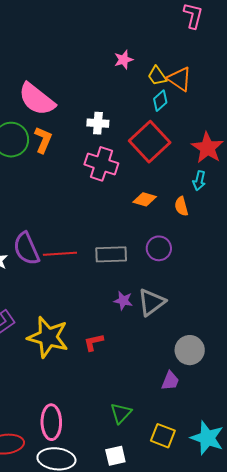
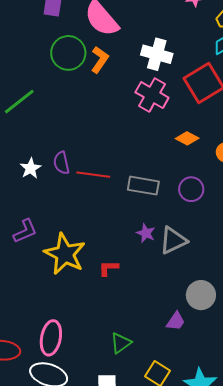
white cross: (98, 123) -> (157, 54), size x1.4
purple semicircle: (26, 249) -> (61, 163), size x0.7

